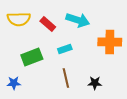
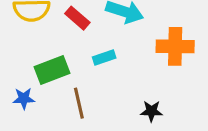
brown line: (66, 78) -> (79, 103), moved
blue star: (14, 83) -> (24, 98), moved

